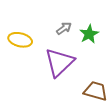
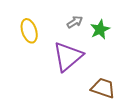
yellow ellipse: (20, 40) -> (29, 31), turned 55

